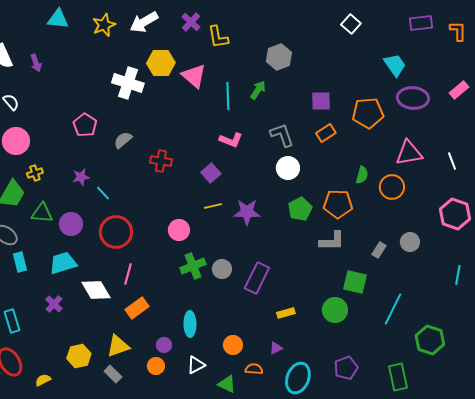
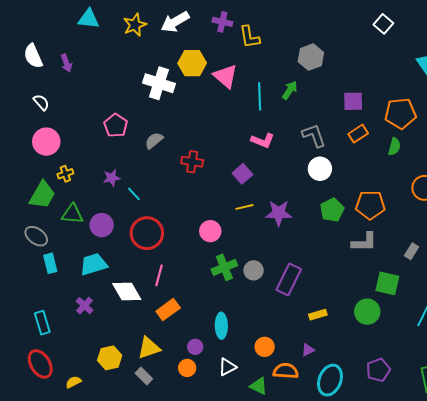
purple cross: (191, 22) -> (222, 22), turned -30
green semicircle: (362, 175) -> (394, 147), moved
orange semicircle: (254, 369) -> (286, 371), size x1.4

